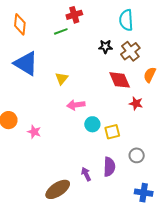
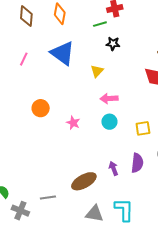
black star: (105, 47) -> (113, 44), moved
cyan circle: (92, 124) -> (109, 122), moved
pink star: (34, 132) -> (73, 123), moved

